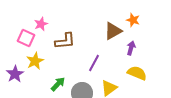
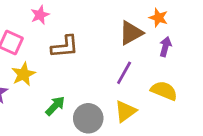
pink star: (41, 24) -> (40, 15), moved
purple arrow: (131, 48) -> (165, 47), moved
purple line: (94, 63) -> (124, 73), moved

